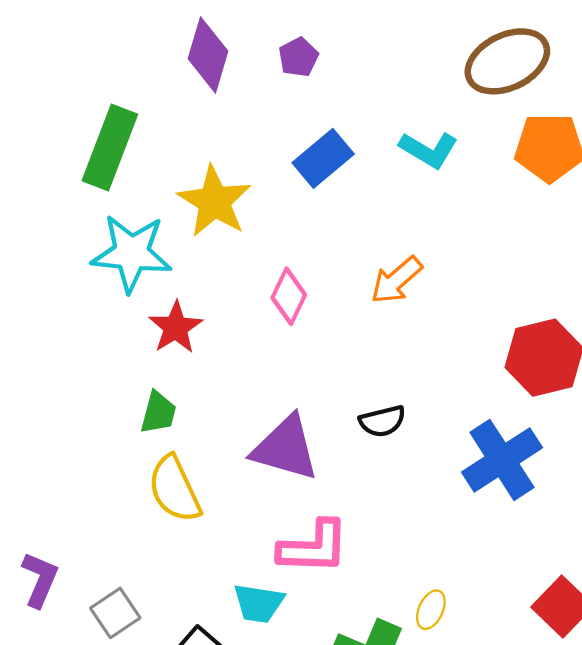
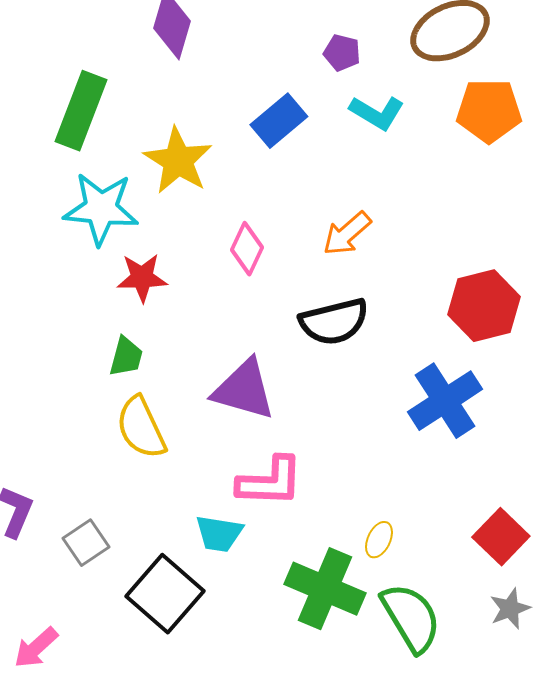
purple pentagon: (298, 57) -> (342, 53), moved, turned -30
red star: (176, 327) -> (142, 278), turned 30
black semicircle: (382, 421) -> (334, 322), moved, size x1.6

